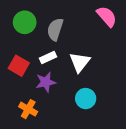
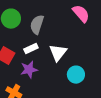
cyan circle: (86, 99) -> (76, 75), moved

